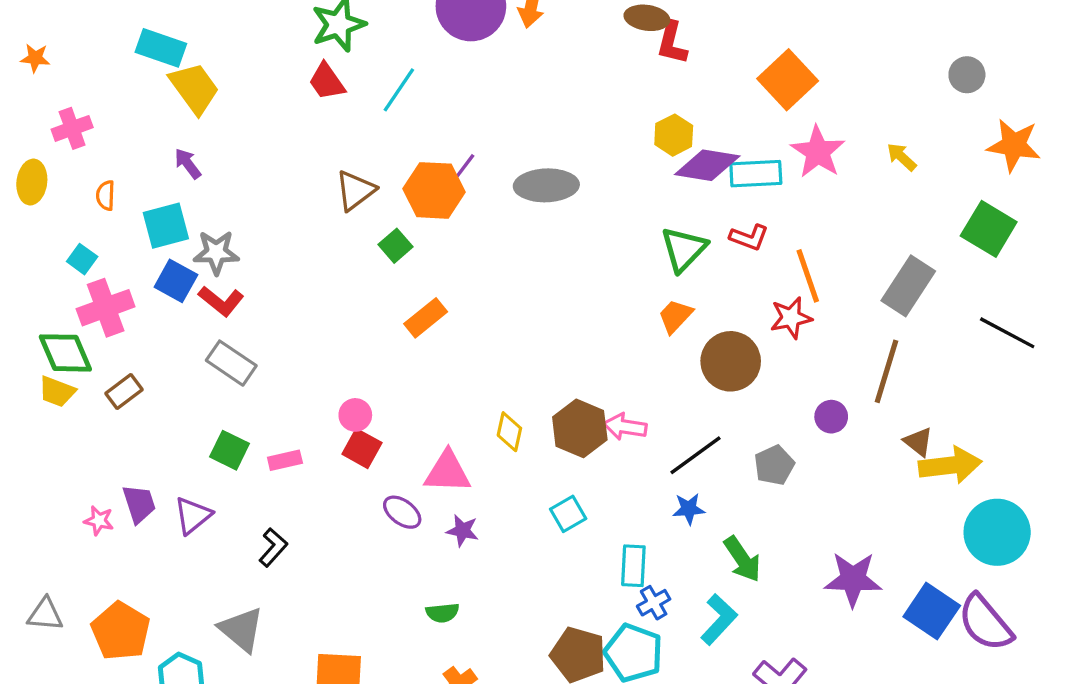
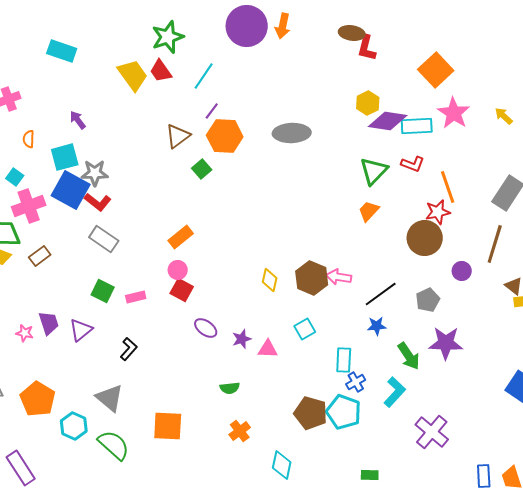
yellow trapezoid: (194, 88) -> (133, 75), moved
purple line: (464, 167) -> (212, 111), moved
blue square: (176, 281) -> (71, 190), size x1.5
orange rectangle: (426, 318) -> (181, 237), moved
brown circle: (731, 361) -> (425, 238), moved
pink triangle: (447, 472) -> (268, 349), moved, size x0.7
purple star: (463, 531) -> (242, 339), turned -30
purple star: (853, 579) -> (446, 343), moved

